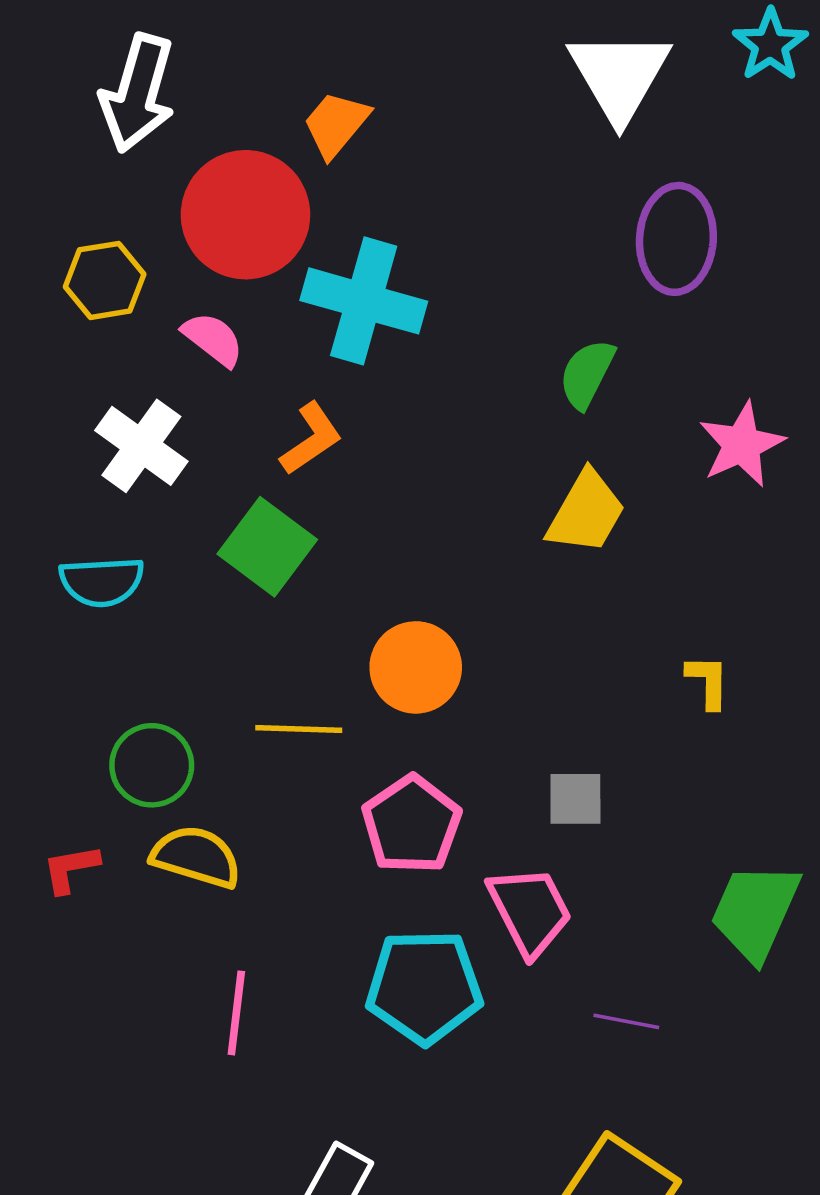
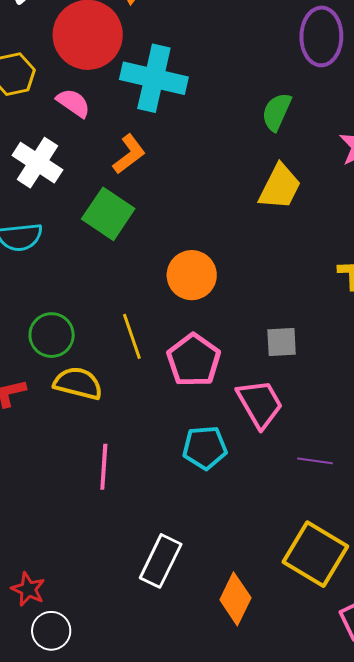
yellow line: (299, 729) -> (132, 336), moved, turned 72
cyan pentagon: (424, 987) -> (205, 448), size x0.7

